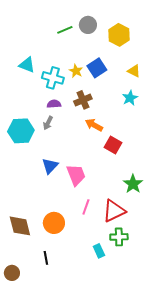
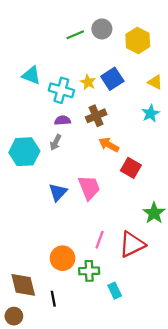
pink trapezoid: (76, 175) -> (89, 188), moved
brown diamond: (20, 226) -> (23, 285), moved
green cross: (119, 237) -> (89, 271), moved

